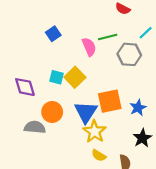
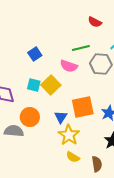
blue square: (53, 34) -> (35, 54), moved
pink semicircle: (89, 47) -> (69, 66), moved, turned 132
blue triangle: (86, 112) -> (61, 117), size x0.6

